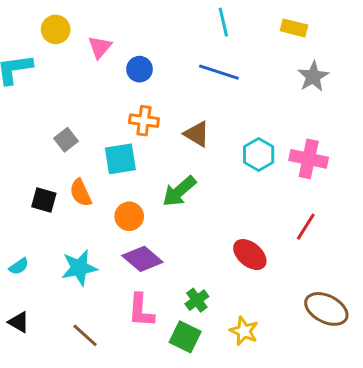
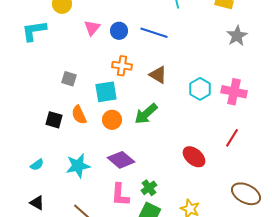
pink triangle: (100, 47) -> (92, 28), moved
blue line: (219, 72) -> (154, 33), moved
gray square: (66, 140) -> (69, 79), turned -35
orange circle: (129, 216) -> (112, 120), moved
green cross: (197, 300) -> (149, 188), moved

